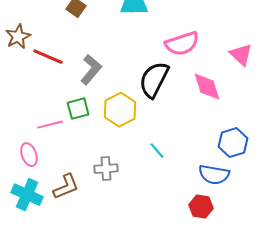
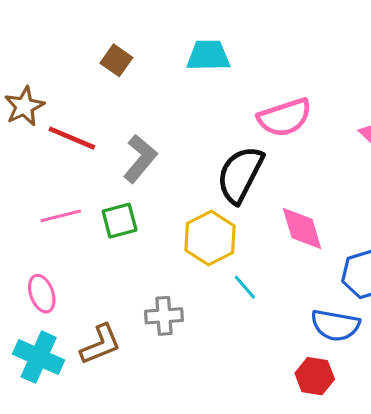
pink diamond: (207, 87) -> (302, 229), moved
yellow hexagon: (120, 110) -> (210, 238), moved
pink line: (50, 125) -> (61, 216), moved

